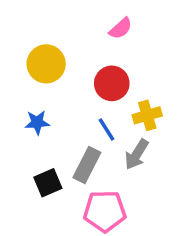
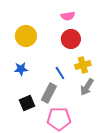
pink semicircle: (121, 28) -> (68, 16), turned 32
red circle: (112, 83) -> (71, 39), moved
gray arrow: (137, 154) -> (87, 87), moved

